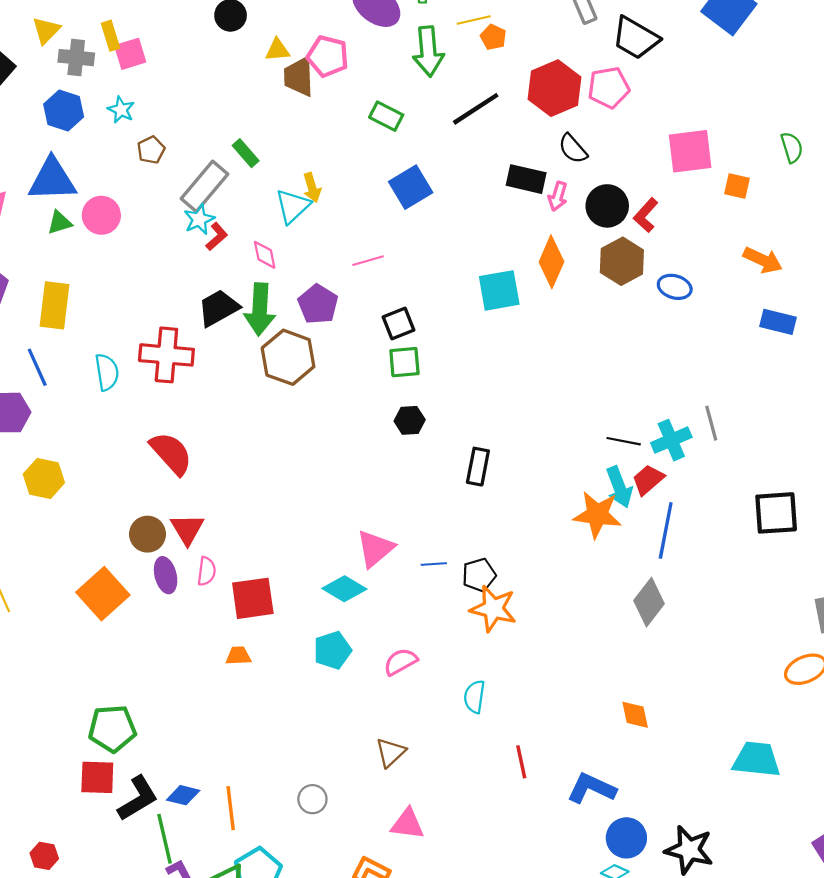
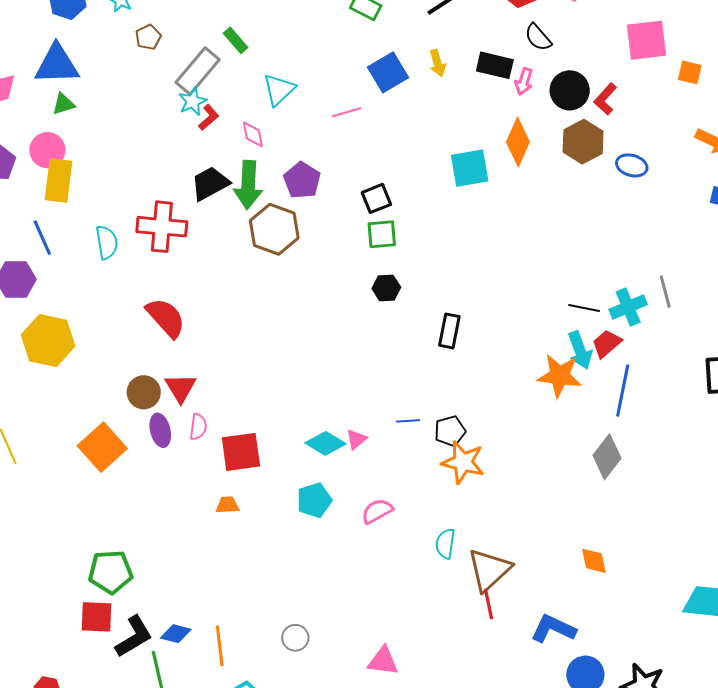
yellow arrow: (312, 188) -> (438, 63), moved
pink circle: (101, 215) -> (47, 150), moved
pink line: (368, 261) -> (347, 112), moved
yellow hexagon: (44, 478) -> (48, 341), size x1.4
pink triangle: (375, 549) -> (356, 439), moved, size x0.6
brown triangle: (391, 752) -> (489, 570), moved, size x1.6

